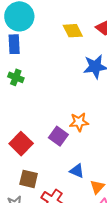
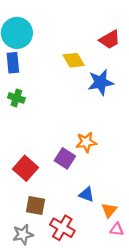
yellow diamond: (73, 31) -> (74, 60), moved

